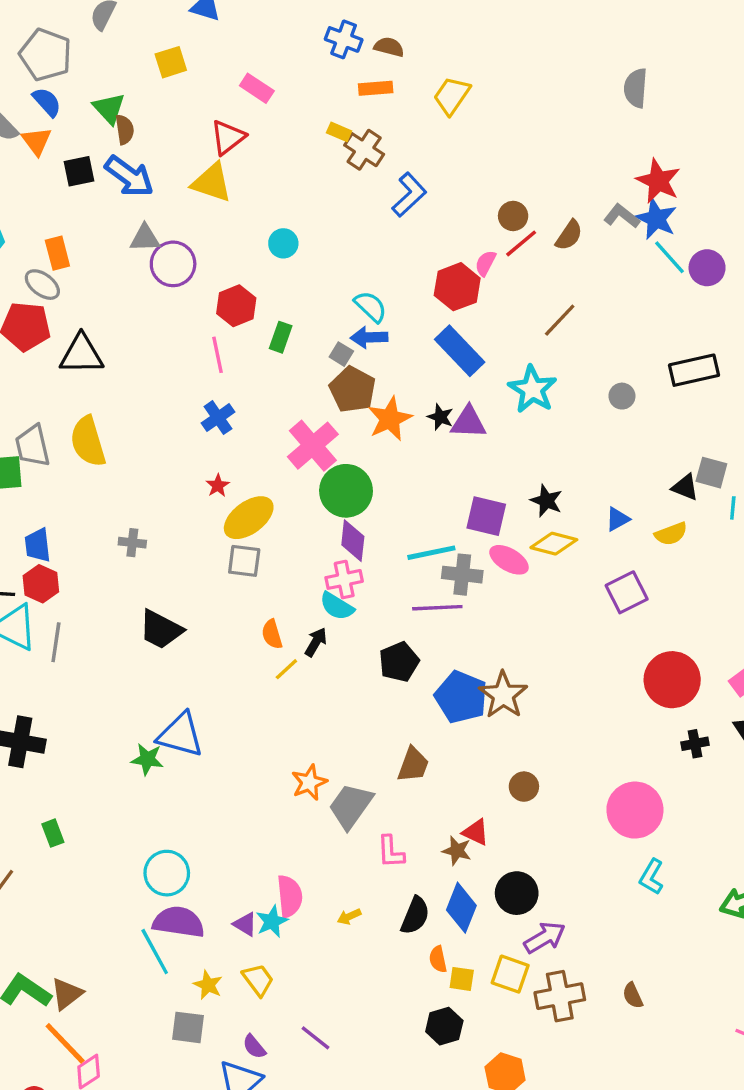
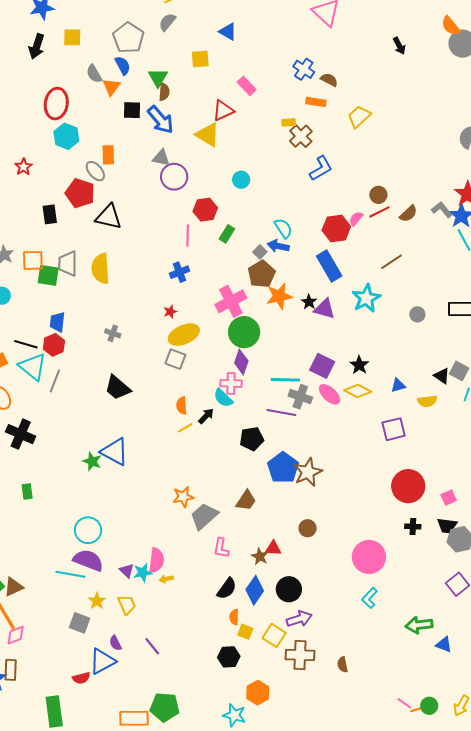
yellow rectangle: (339, 132) -> (289, 122), turned -40
red triangle: (476, 832) -> (273, 548), turned -36
yellow arrow: (349, 917) -> (166, 579), moved
cyan line: (155, 952) -> (70, 574), turned -64

